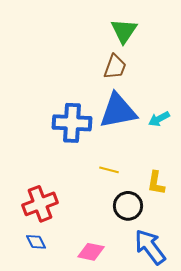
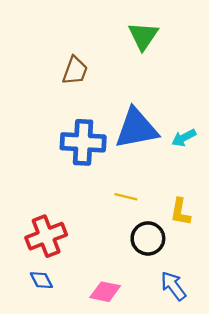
brown trapezoid: (115, 67) -> (75, 71), moved
blue arrow: (150, 247) -> (173, 286), size x0.7

